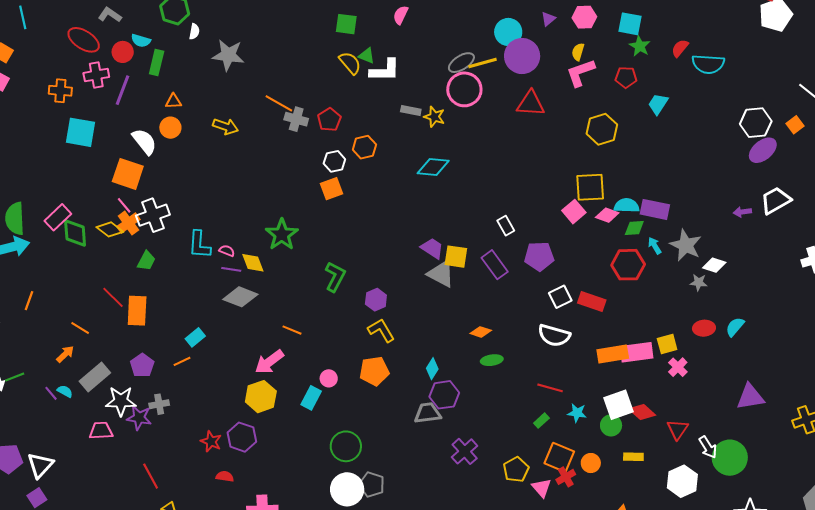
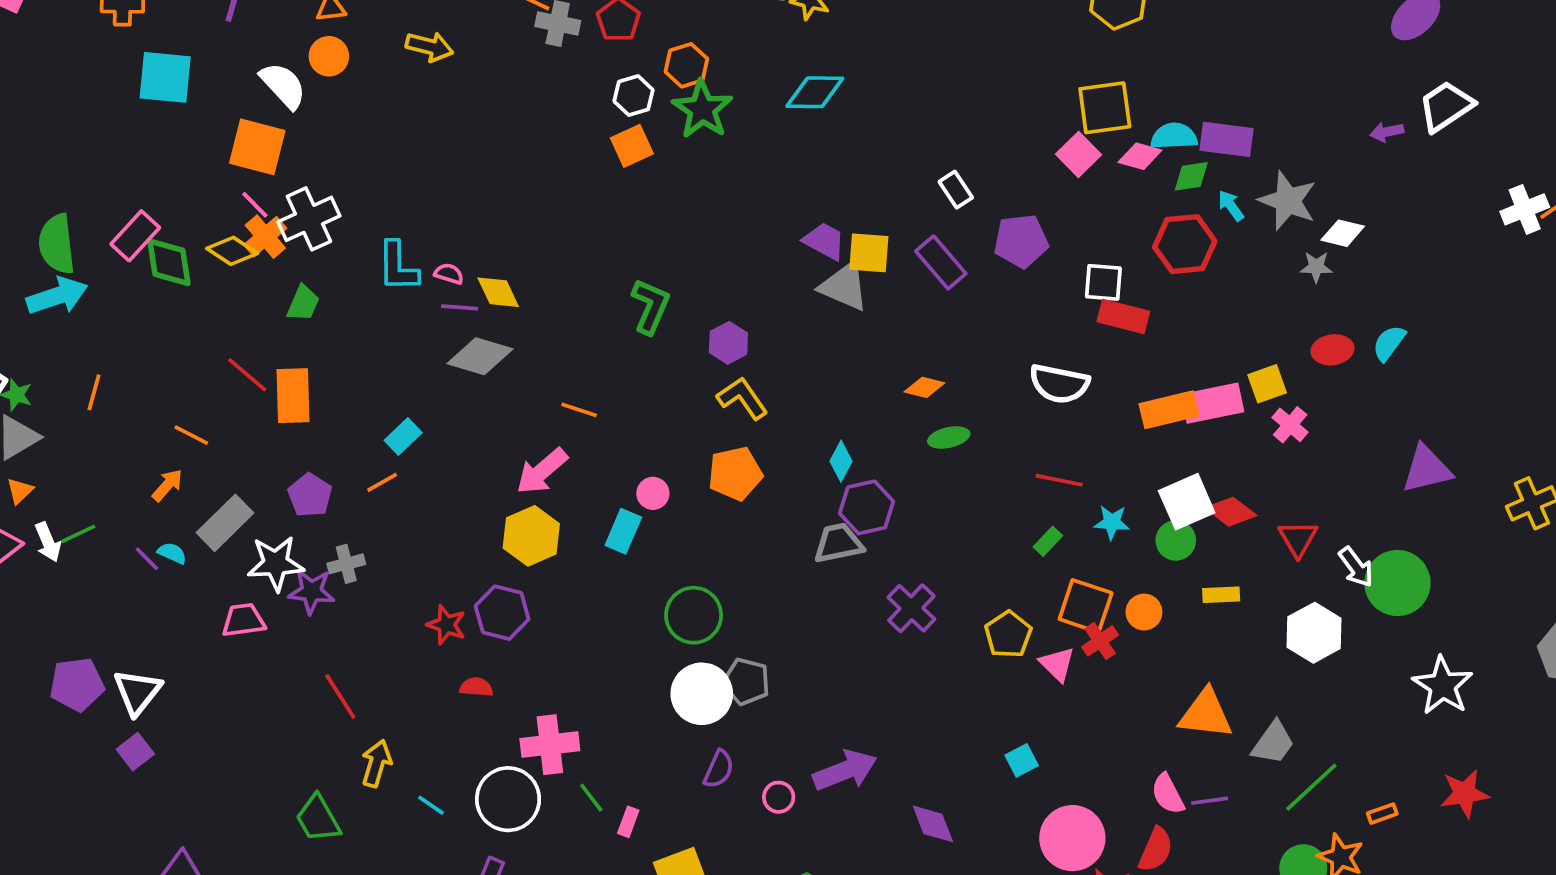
green star: (282, 235) -> (702, 109), moved
white square: (560, 297) -> (1103, 282), moved, turned 35

